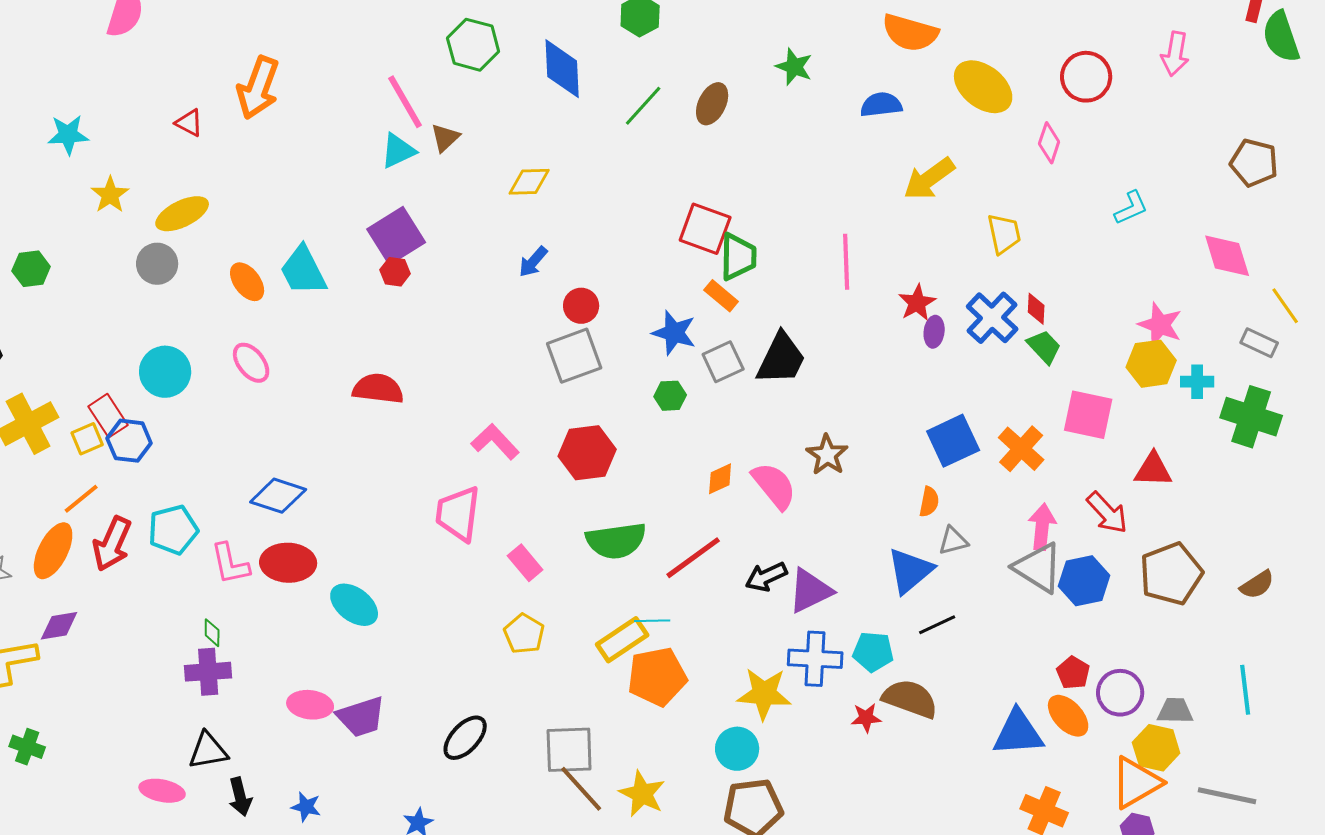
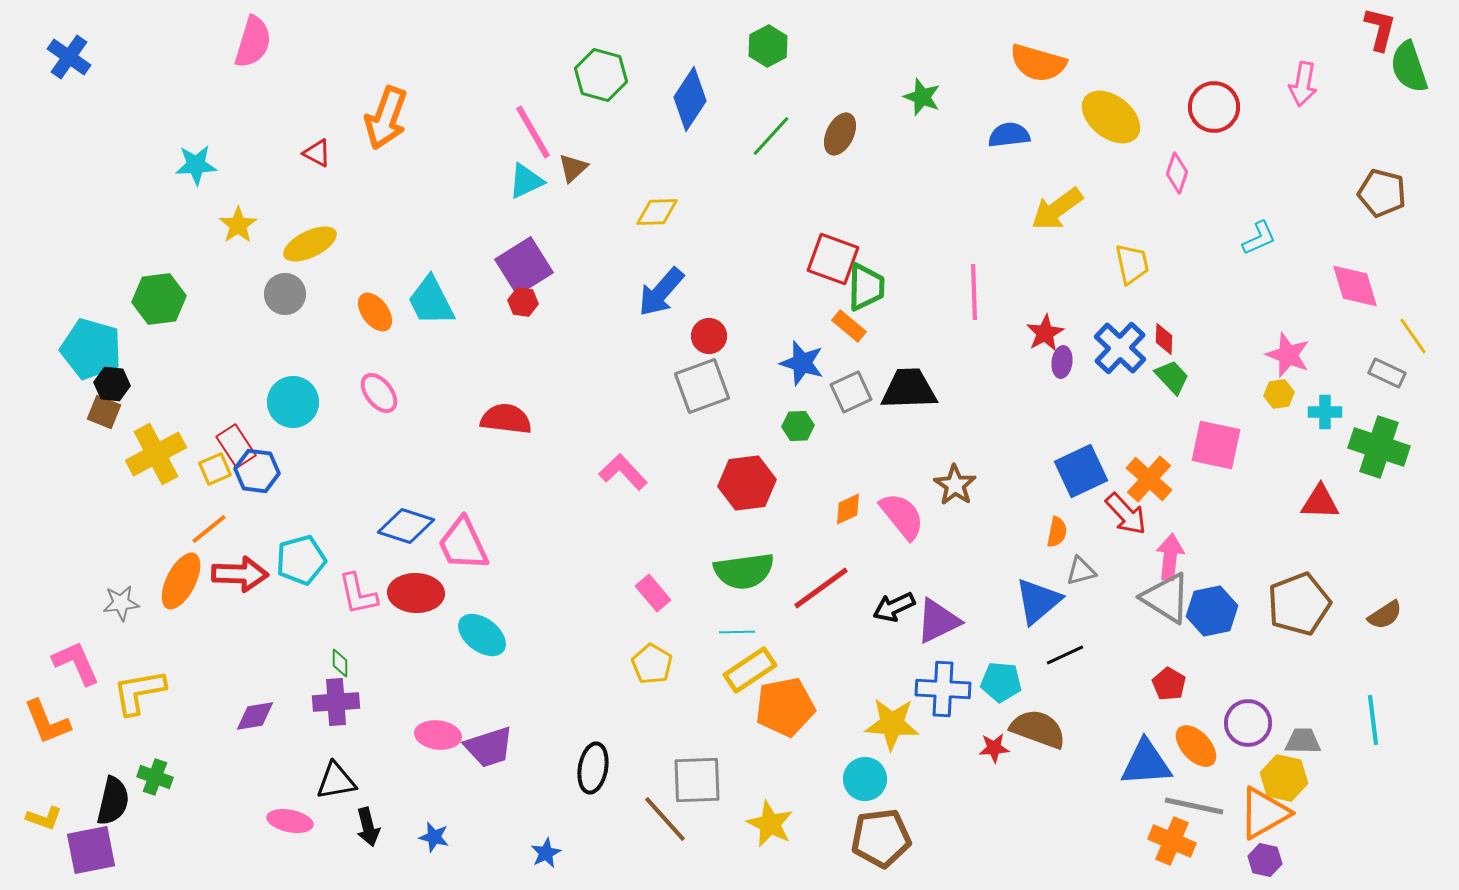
blue diamond: (562, 69) -> (690, 99), turned 36
blue arrow: (533, 262) -> (661, 292), size x1.6
green hexagon: (31, 269) -> (159, 299), size x1.4
black trapezoid: (781, 359) -> (909, 389), turned -118
yellow hexagon: (1151, 364) -> (1279, 394), size x0.6
red hexagon: (587, 453) -> (747, 483), moved
red triangle: (1153, 470) -> (1320, 502), moved
red arrow: (1107, 513) -> (1126, 514), moved
pink trapezoid: (458, 514) -> (463, 544), moved, turned -32
red arrow: (112, 544) -> (240, 574), turned -112
cyan line: (652, 621) -> (737, 632), moved
purple diamond: (59, 626) -> (255, 716), moved
red pentagon: (1073, 673) -> (1169, 684), moved
black ellipse: (465, 738) -> (593, 768), turned -33
brown line: (581, 789) -> (665, 819), moved
gray line: (1227, 796) -> (1194, 806), moved

